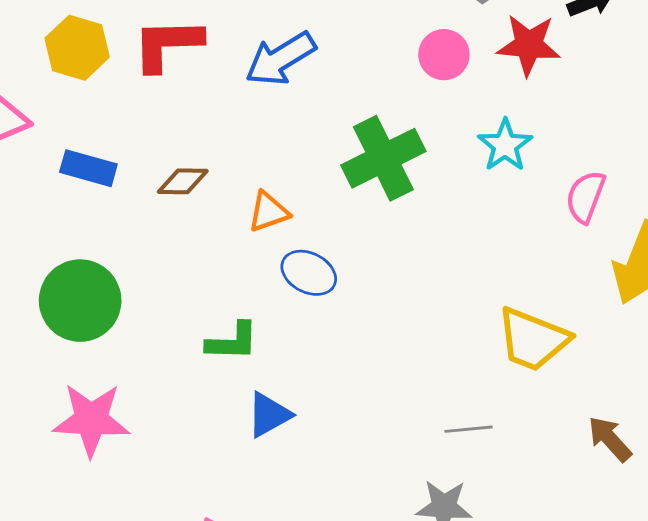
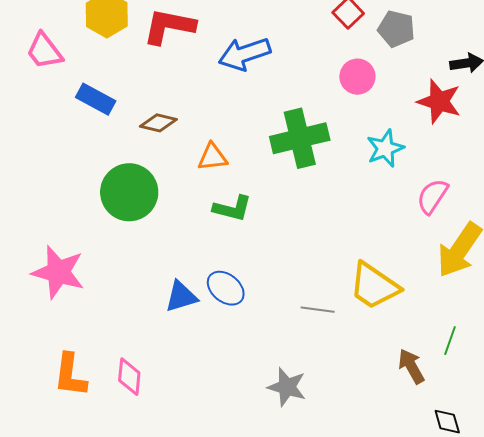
red star: (529, 45) -> (439, 101), moved
blue ellipse: (309, 273) -> (226, 288), moved
green circle: (80, 301) -> (129, 192), moved
green L-shape: (232, 342) -> (232, 208), moved
gray line: (469, 429) -> (318, 310), moved

